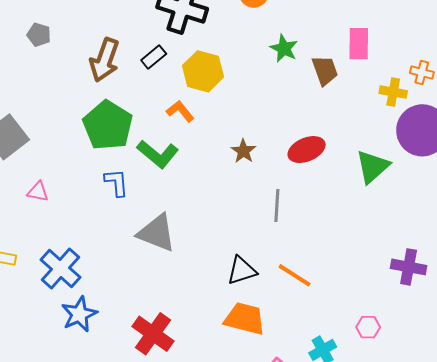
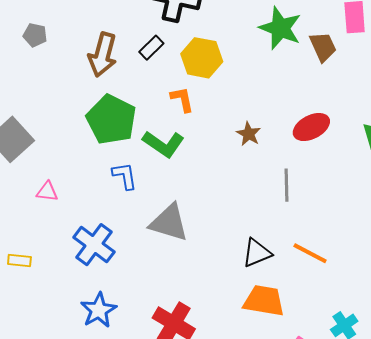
green star: (284, 48) -> (280, 28), size x1.5
orange L-shape: (180, 111) -> (182, 99), turned 32
blue cross: (61, 269) -> (94, 245), moved

